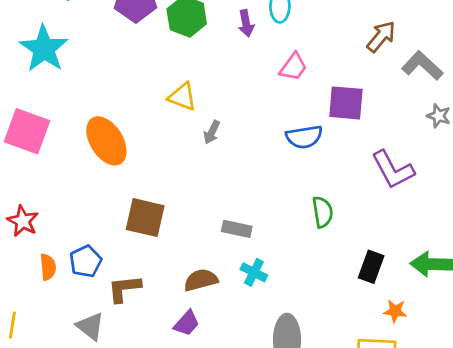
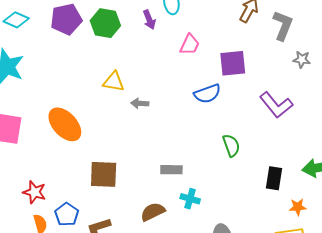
gray L-shape: (422, 66) -> (283, 25), turned 80
gray arrow: (212, 132) -> (140, 103), turned 78
red star: (23, 221) -> (34, 192), moved

